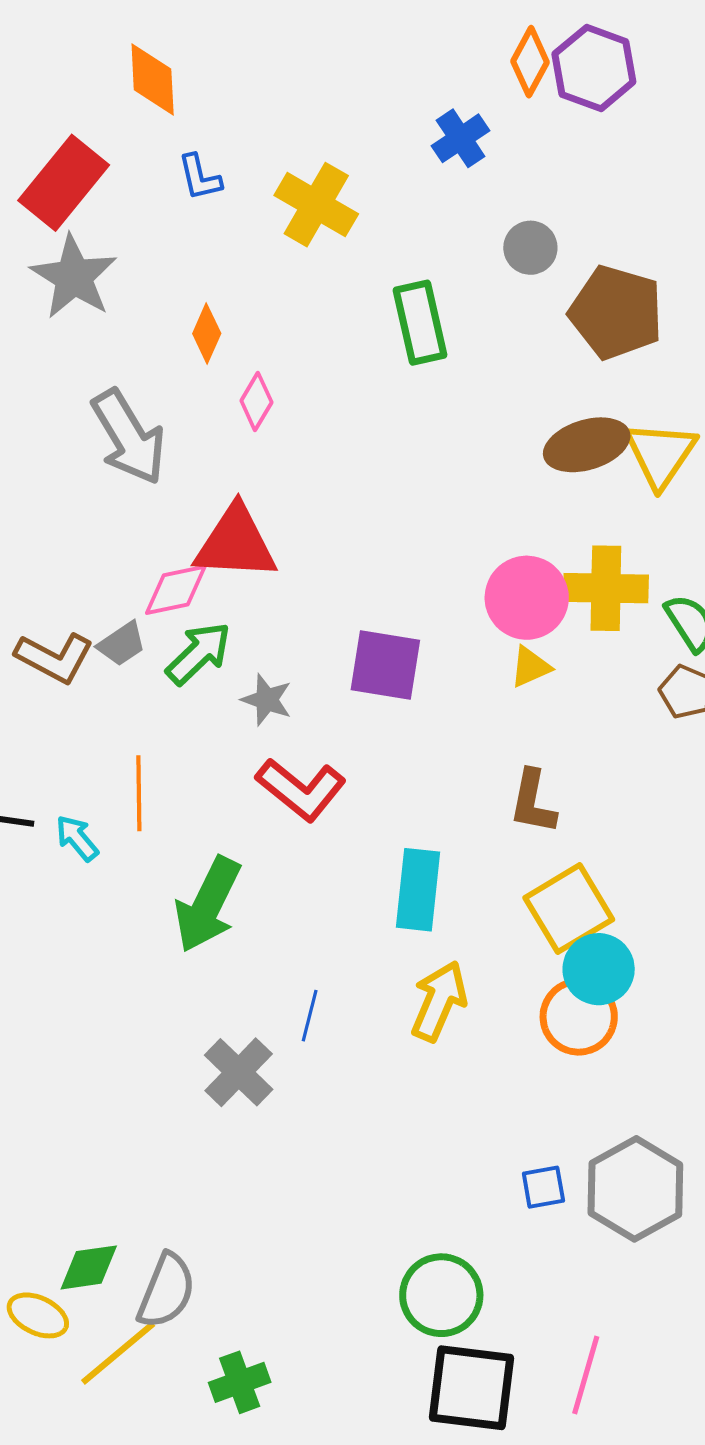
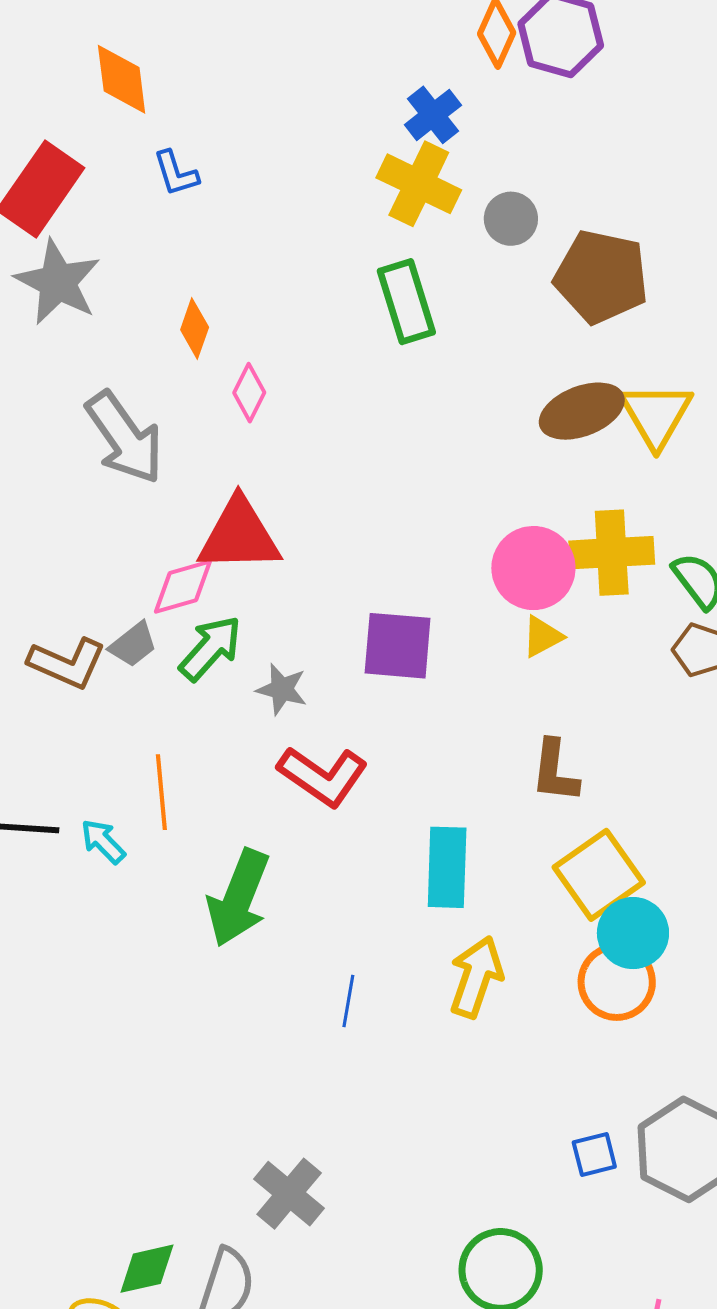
yellow cross: (316, 205) -> (419, 184), moved
gray cross: (239, 1072) -> (289, 1194), moved

